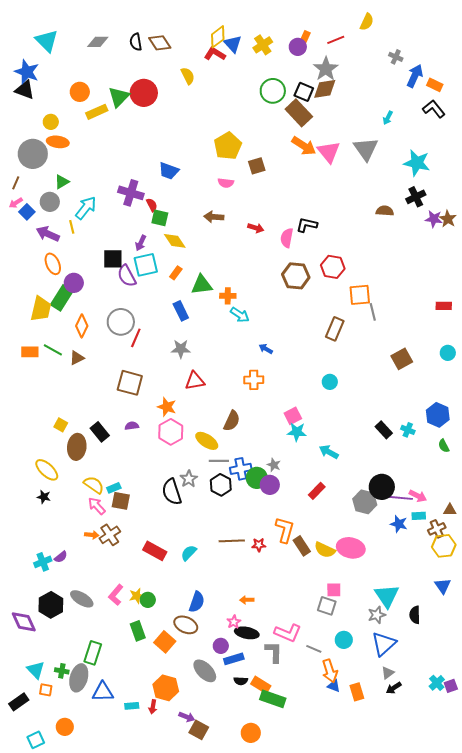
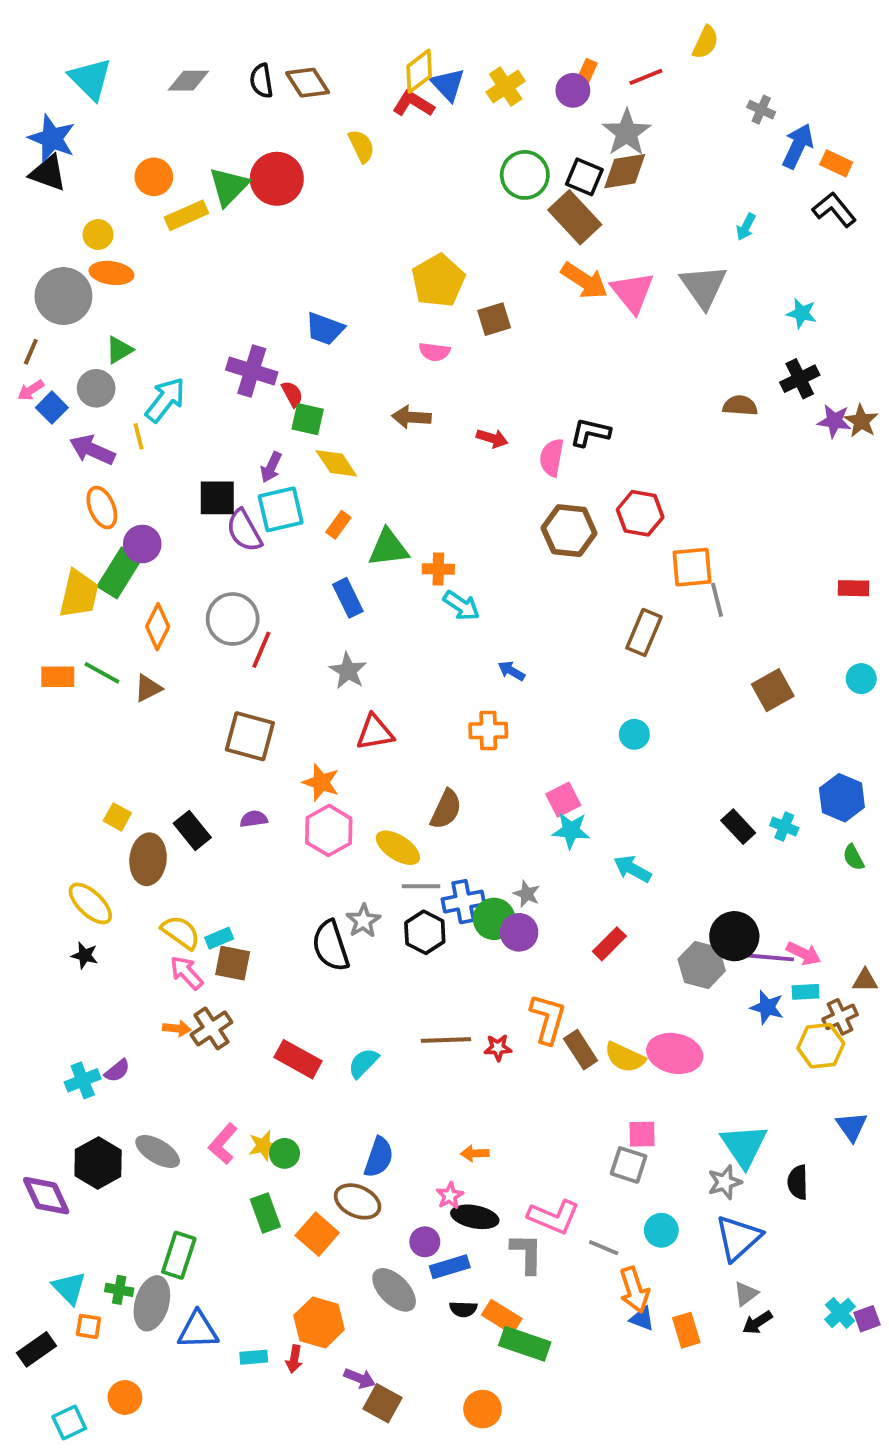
cyan star: (417, 163) -> (802, 313), size x0.6
gray star: (181, 349) -> (348, 671), turned 30
yellow hexagon: (444, 546) -> (821, 1046), moved

